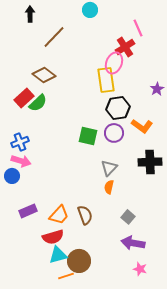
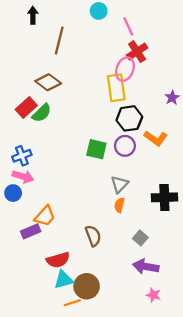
pink line: (138, 28) -> (128, 26), moved
brown line: (54, 37) -> (59, 41), turned -30
black cross: (150, 162) -> (164, 197), moved
orange trapezoid: (59, 215) -> (45, 216), moved

